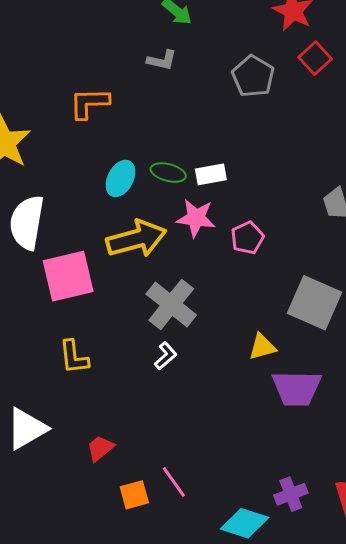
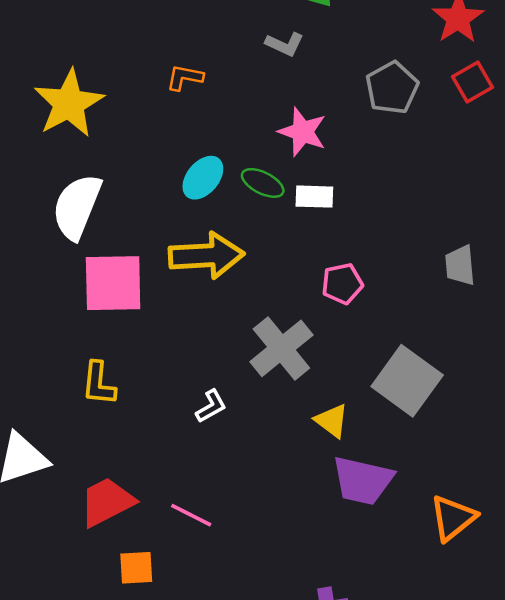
orange L-shape: (89, 103) -> (185, 77), size x0.7
pink star: (196, 218) -> (302, 132), moved
gray cross: (171, 304) -> (281, 348), moved
yellow triangle: (262, 347) -> (332, 421), turned 40
red trapezoid: (100, 448) -> (107, 502), size x1.6
pink line: (174, 482) -> (191, 515), moved, turned -40

